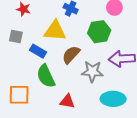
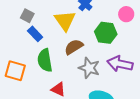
yellow triangle: (55, 31) -> (65, 21), turned 35
blue rectangle: (38, 51) -> (35, 34), moved

